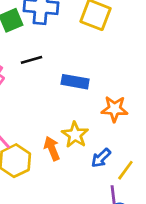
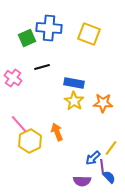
yellow star: (75, 135) -> (74, 101), moved
blue arrow: (101, 158) -> (93, 158), moved

